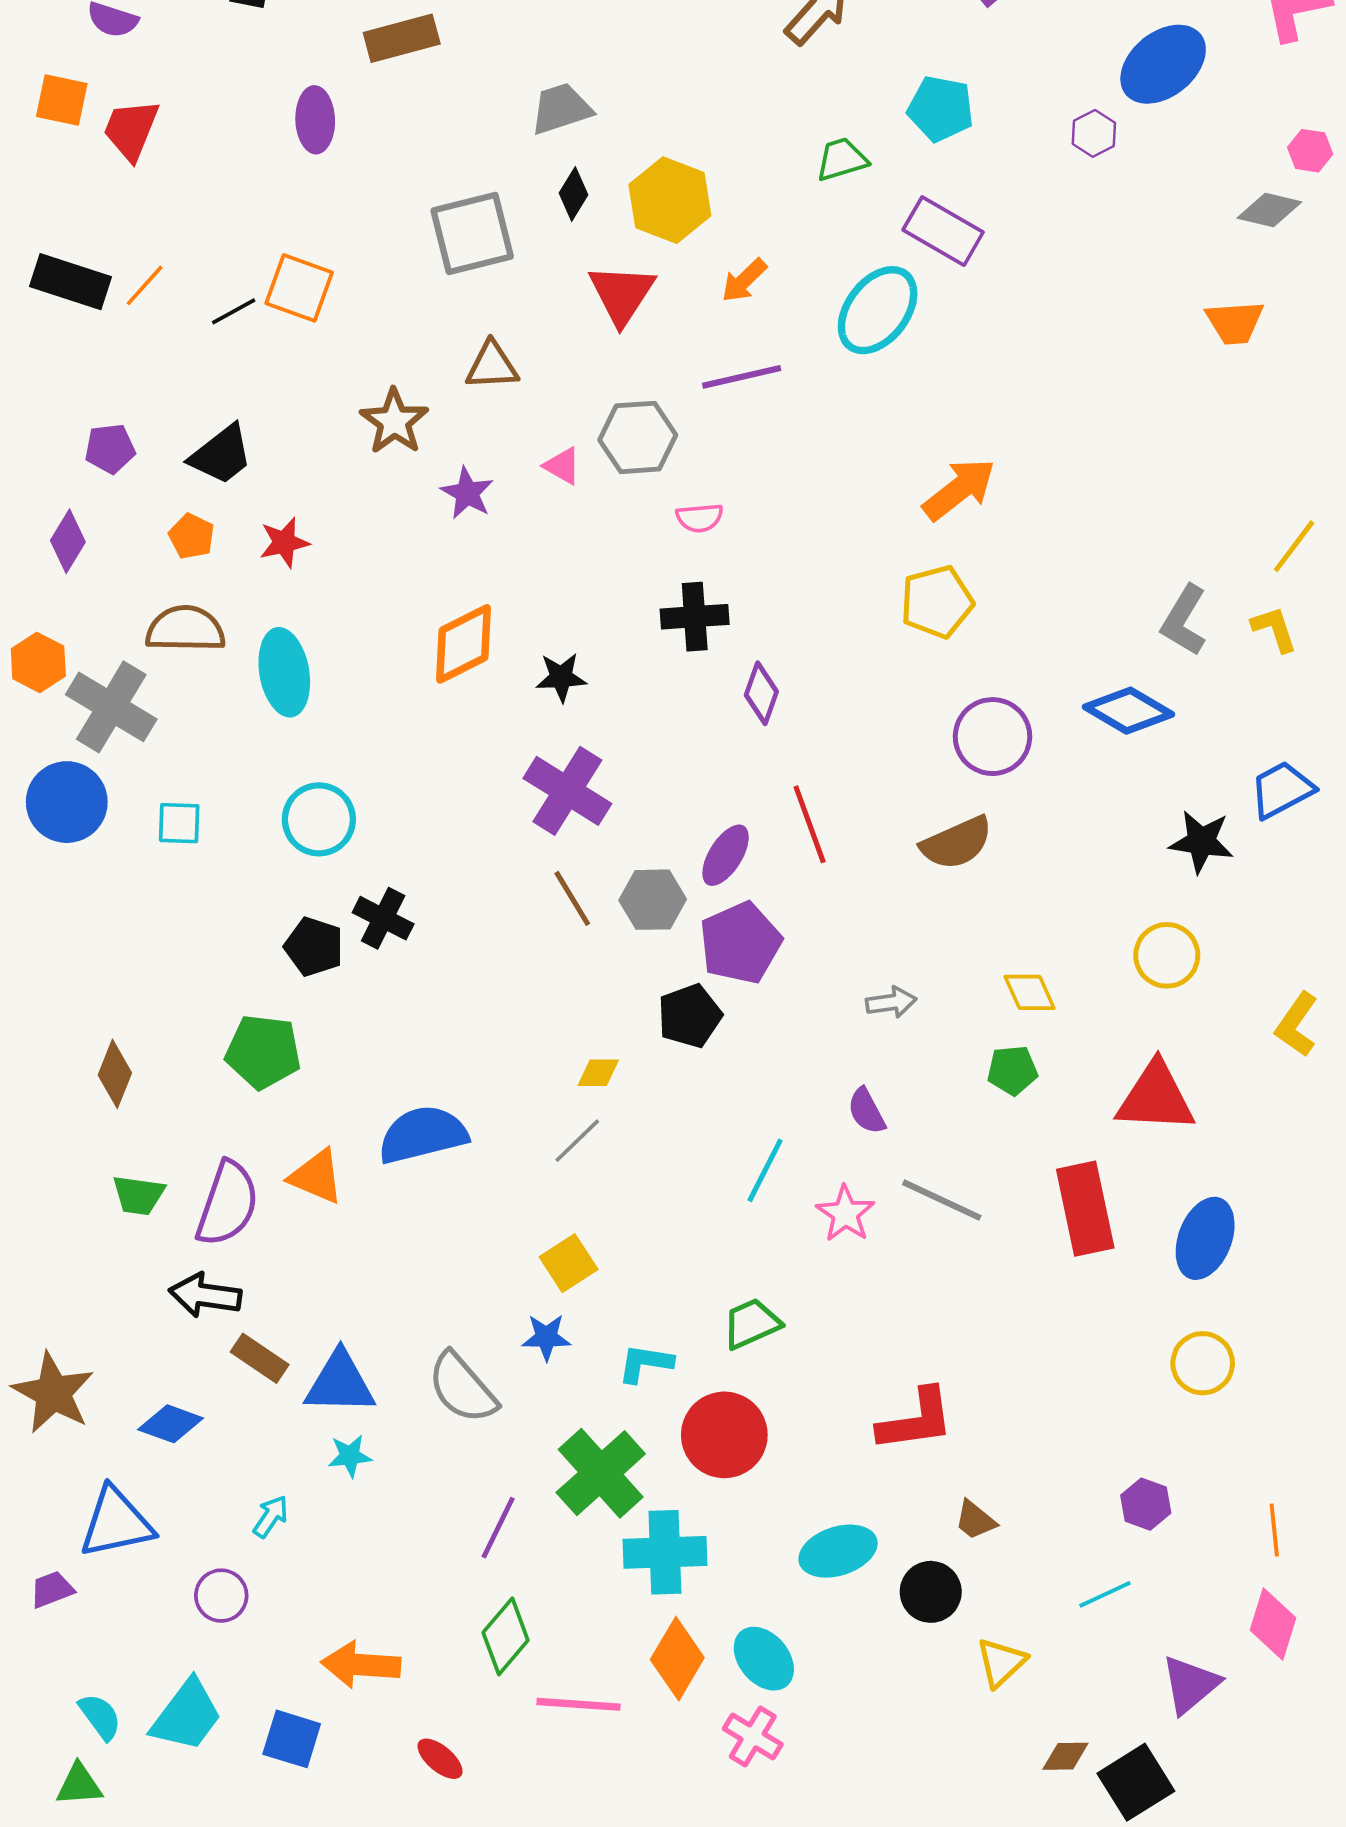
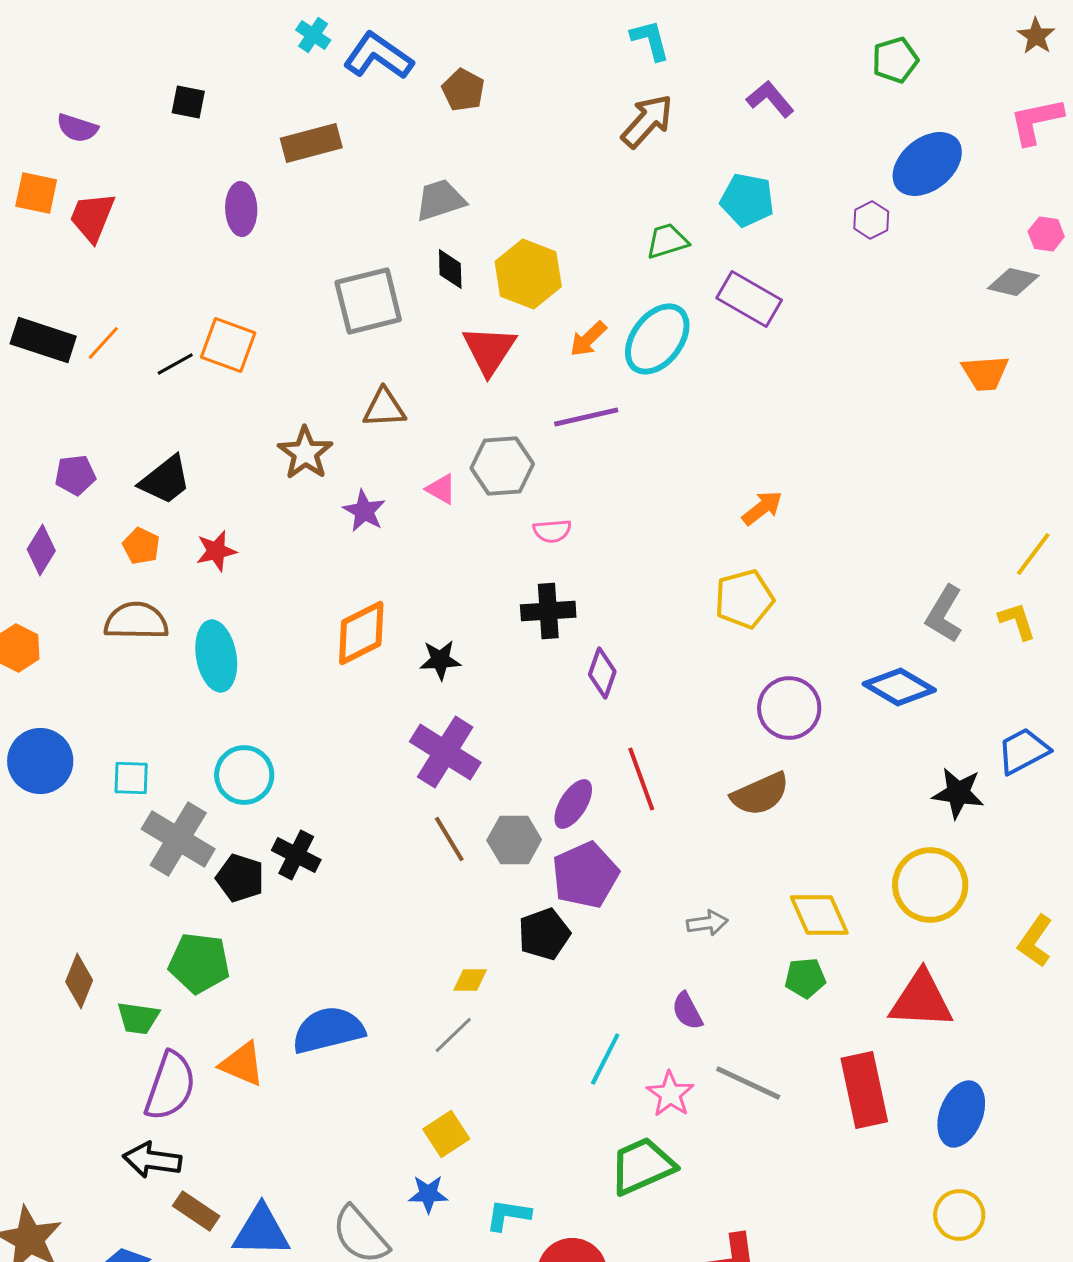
black diamond: (574, 194) -> (450, 269), turned -33
cyan ellipse: (878, 310) -> (657, 339), moved
orange arrow: (959, 489) -> (762, 508), size x0.7
gray cross: (111, 707) -> (178, 839), moved
yellow circle: (1167, 955) -> (930, 885), size x1.4
yellow diamond: (1030, 992) -> (819, 915), size x1.4
green trapezoid: (138, 1195) -> (138, 1018), moved
green trapezoid: (751, 1324) -> (642, 1166), moved, size x1.4

